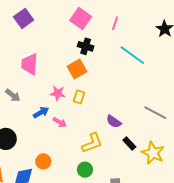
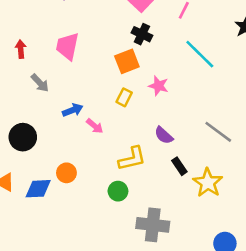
pink star: (58, 93) -> (159, 86), moved

